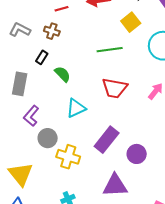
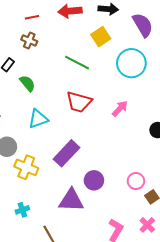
brown cross: (52, 31) -> (29, 40), moved
green line: (110, 50) -> (77, 63), turned 30
purple circle: (137, 154) -> (94, 180), moved

